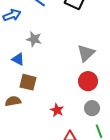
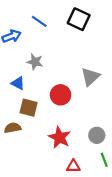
red circle: (88, 81) -> (61, 95), moved
red star: (57, 110) -> (59, 137), size x1.5

